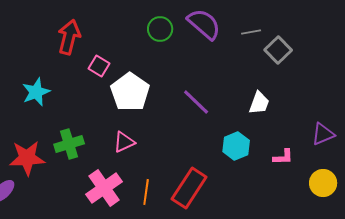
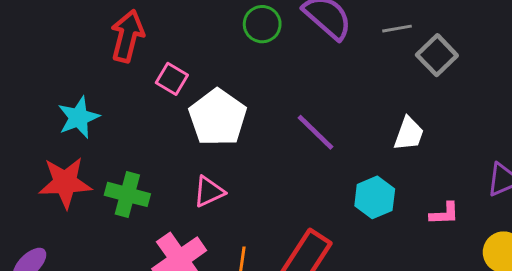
green cross: (69, 144) -> (127, 194), turned 32
red star: (27, 158) -> (65, 183), moved

